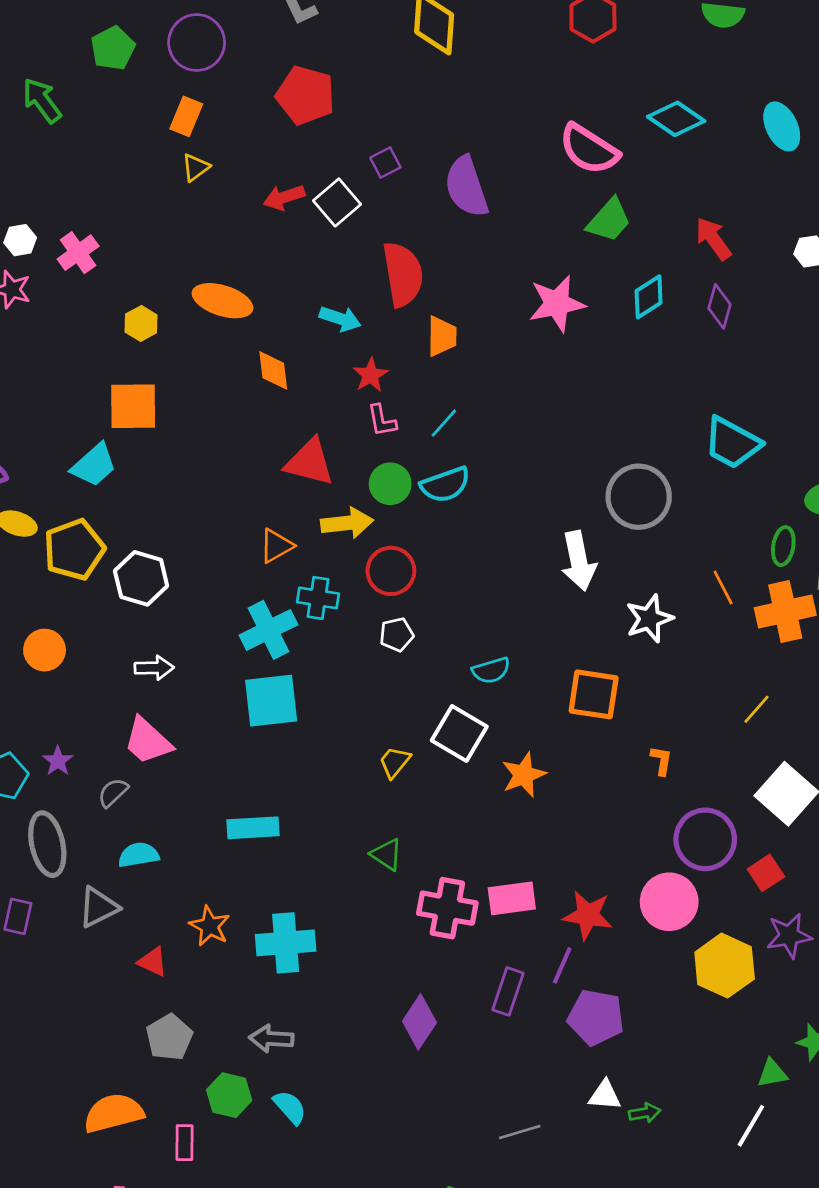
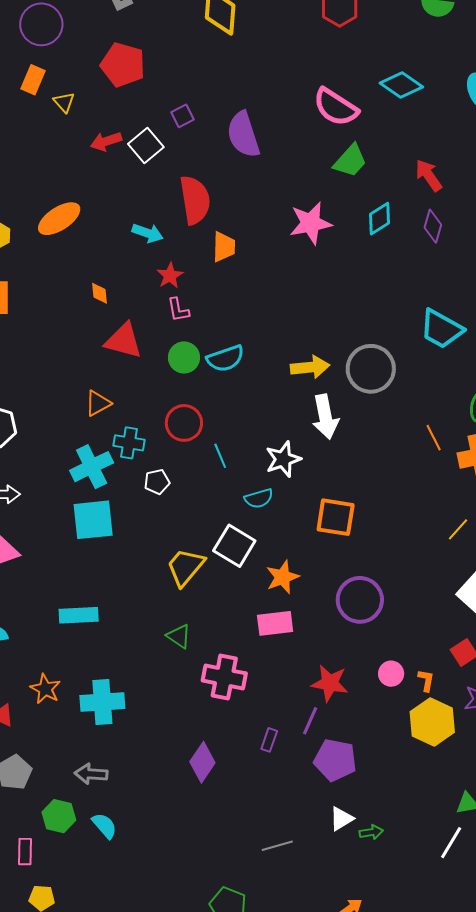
yellow triangle: (196, 167) -> (64, 102), moved, turned -35
orange ellipse: (223, 301) -> (59, 219), turned -51
orange diamond: (273, 370) -> (100, 293), moved, size x0.7
cyan line: (444, 423) -> (220, 456), moved, turned -65
yellow arrow: (347, 523) -> (310, 367), moved
white star: (649, 619) -> (283, 459), moved
white pentagon: (397, 635) -> (157, 482), moved
orange L-shape: (661, 761) -> (426, 680), moved
yellow trapezoid: (395, 762) -> (186, 567), size x1.6
purple circle: (705, 839) -> (360, 600), moved
pink rectangle: (512, 898) -> (275, 623), moved
pink circle: (669, 902) -> (391, 674), size x0.6
purple rectangle: (508, 991) -> (269, 740), size x0.7
white triangle: (605, 1095) -> (341, 819), turned -36

